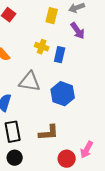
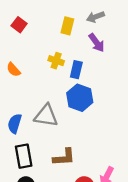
gray triangle: (30, 82) -> (46, 116), moved
blue hexagon: (63, 94) -> (80, 98), moved

